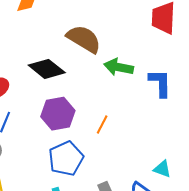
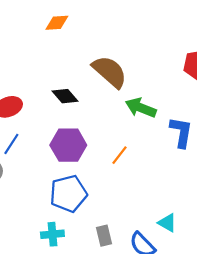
black diamond: (47, 69) -> (65, 96), size x0.7
orange line: (102, 125) -> (120, 155), moved

